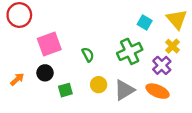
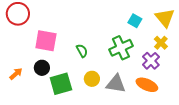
pink square: (49, 44) -> (46, 41), turned 30
green square: (65, 90) -> (61, 84), size x1.6
gray triangle: (124, 90) -> (116, 84), turned 40

